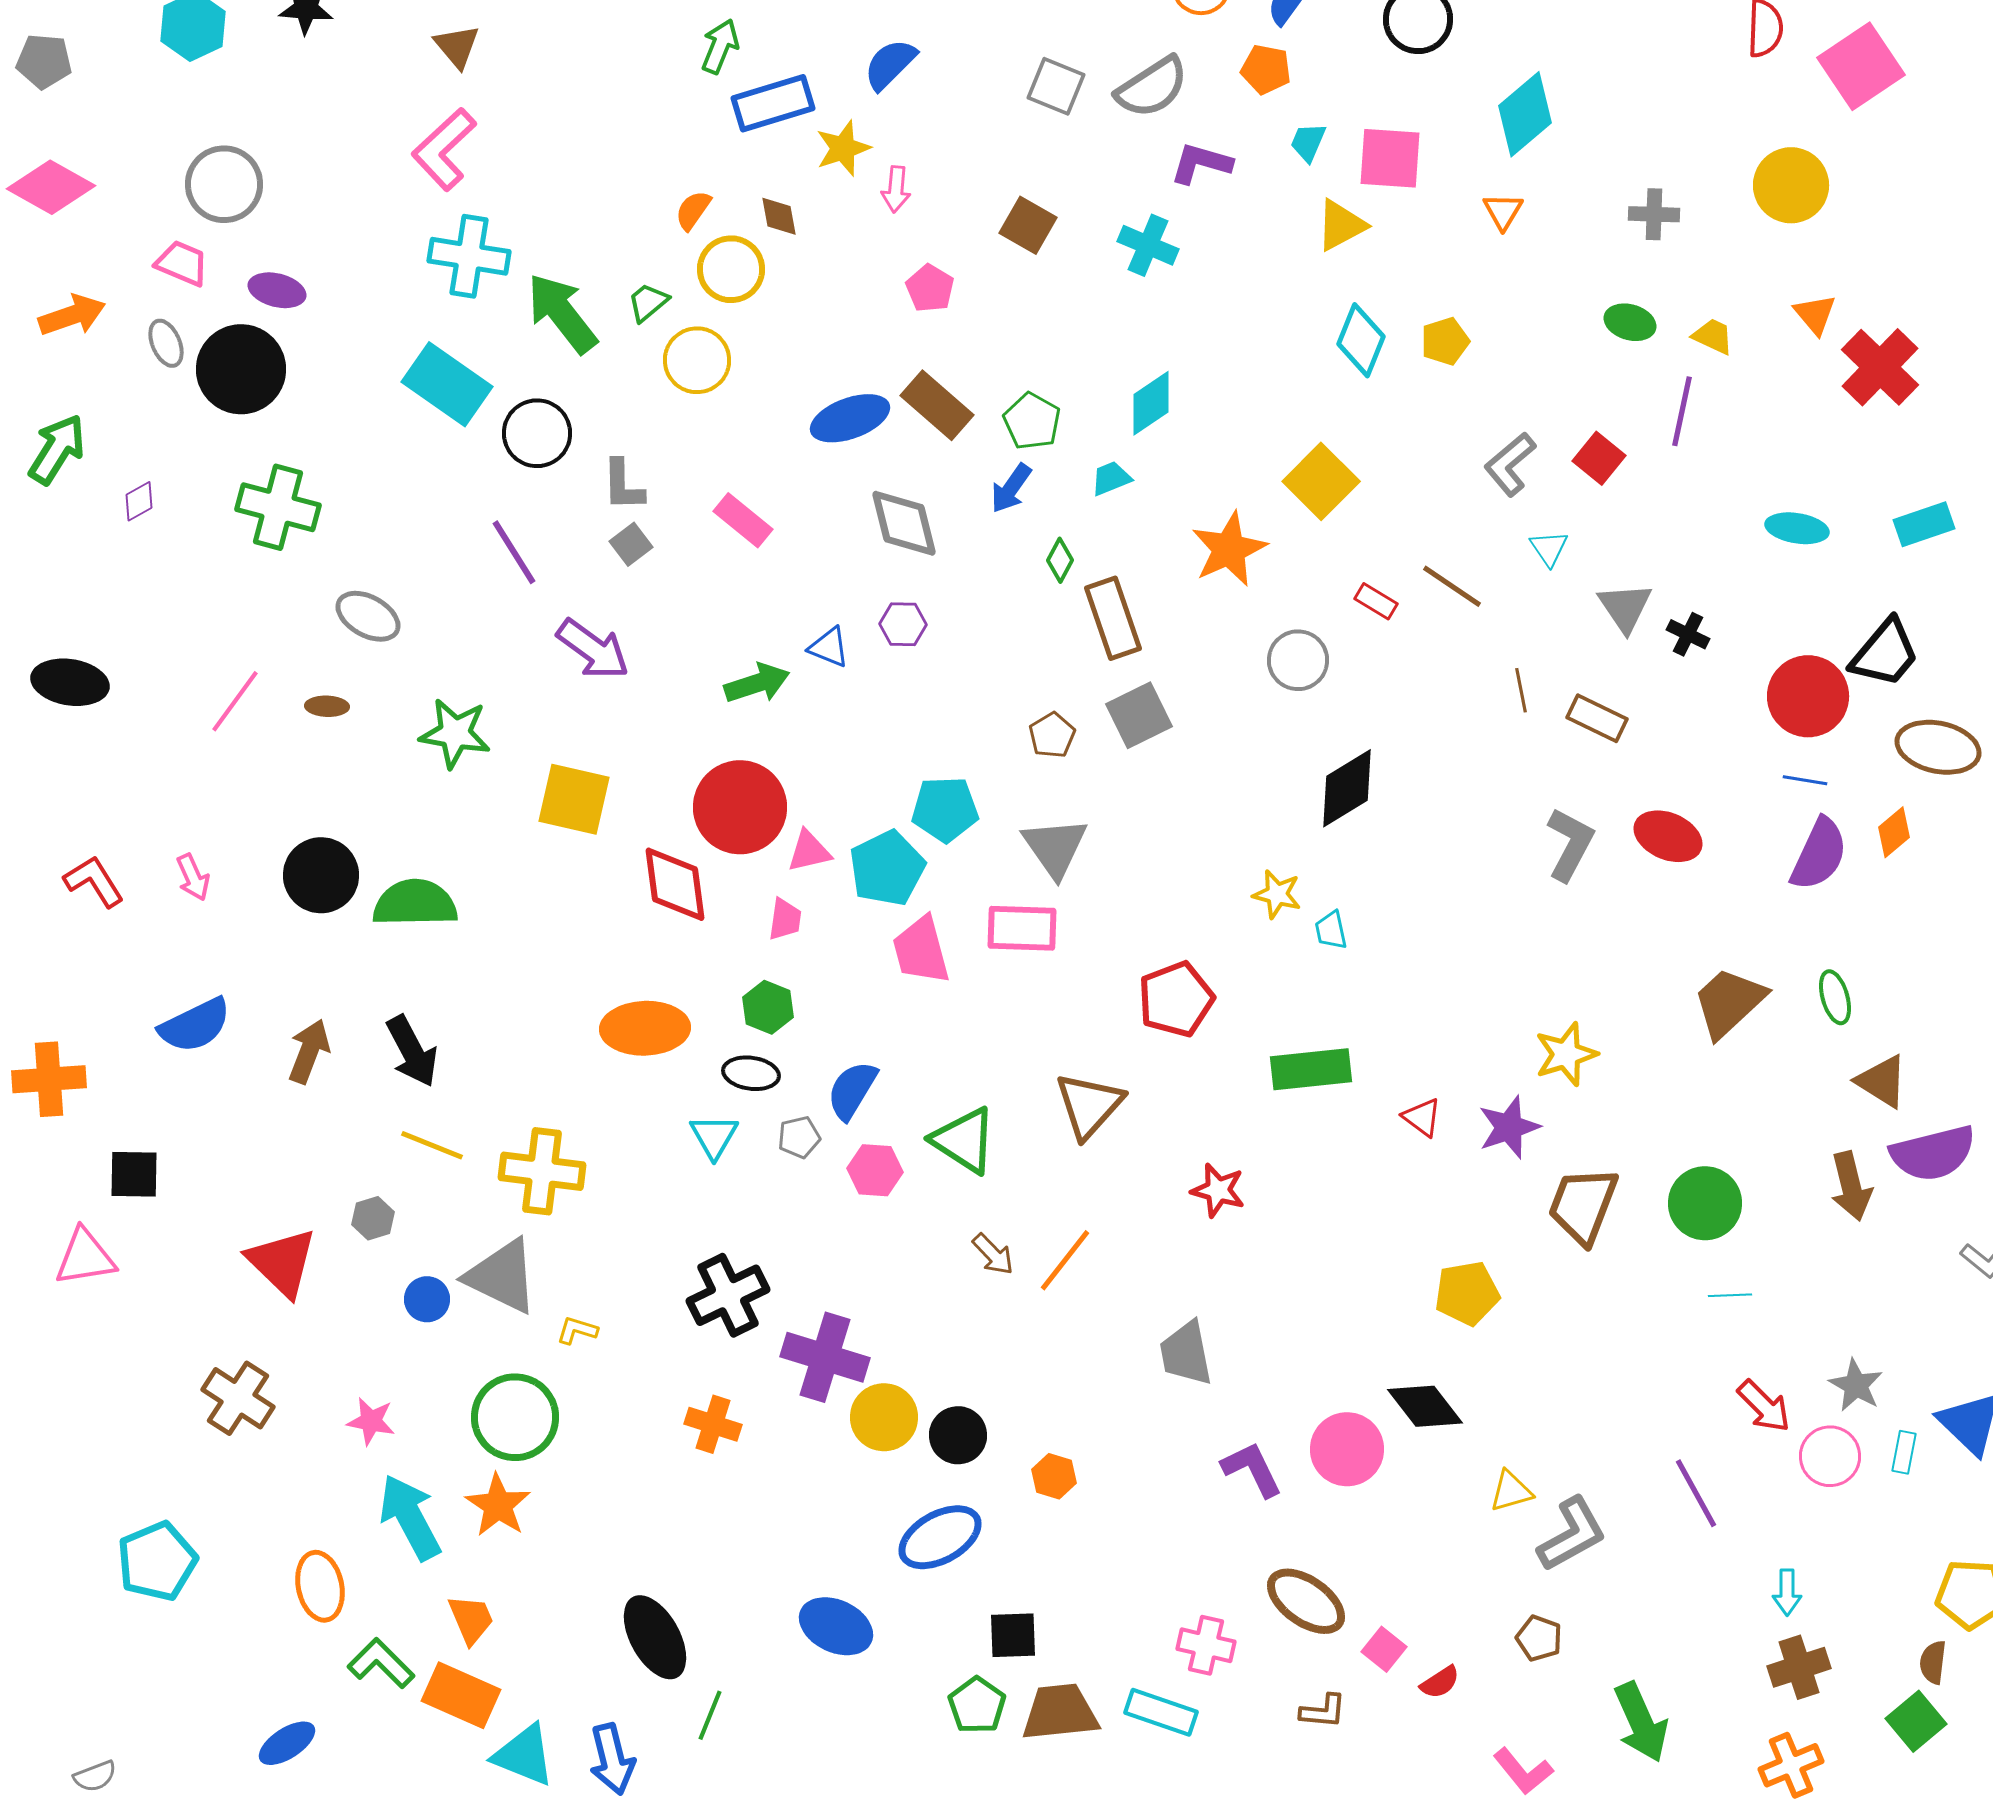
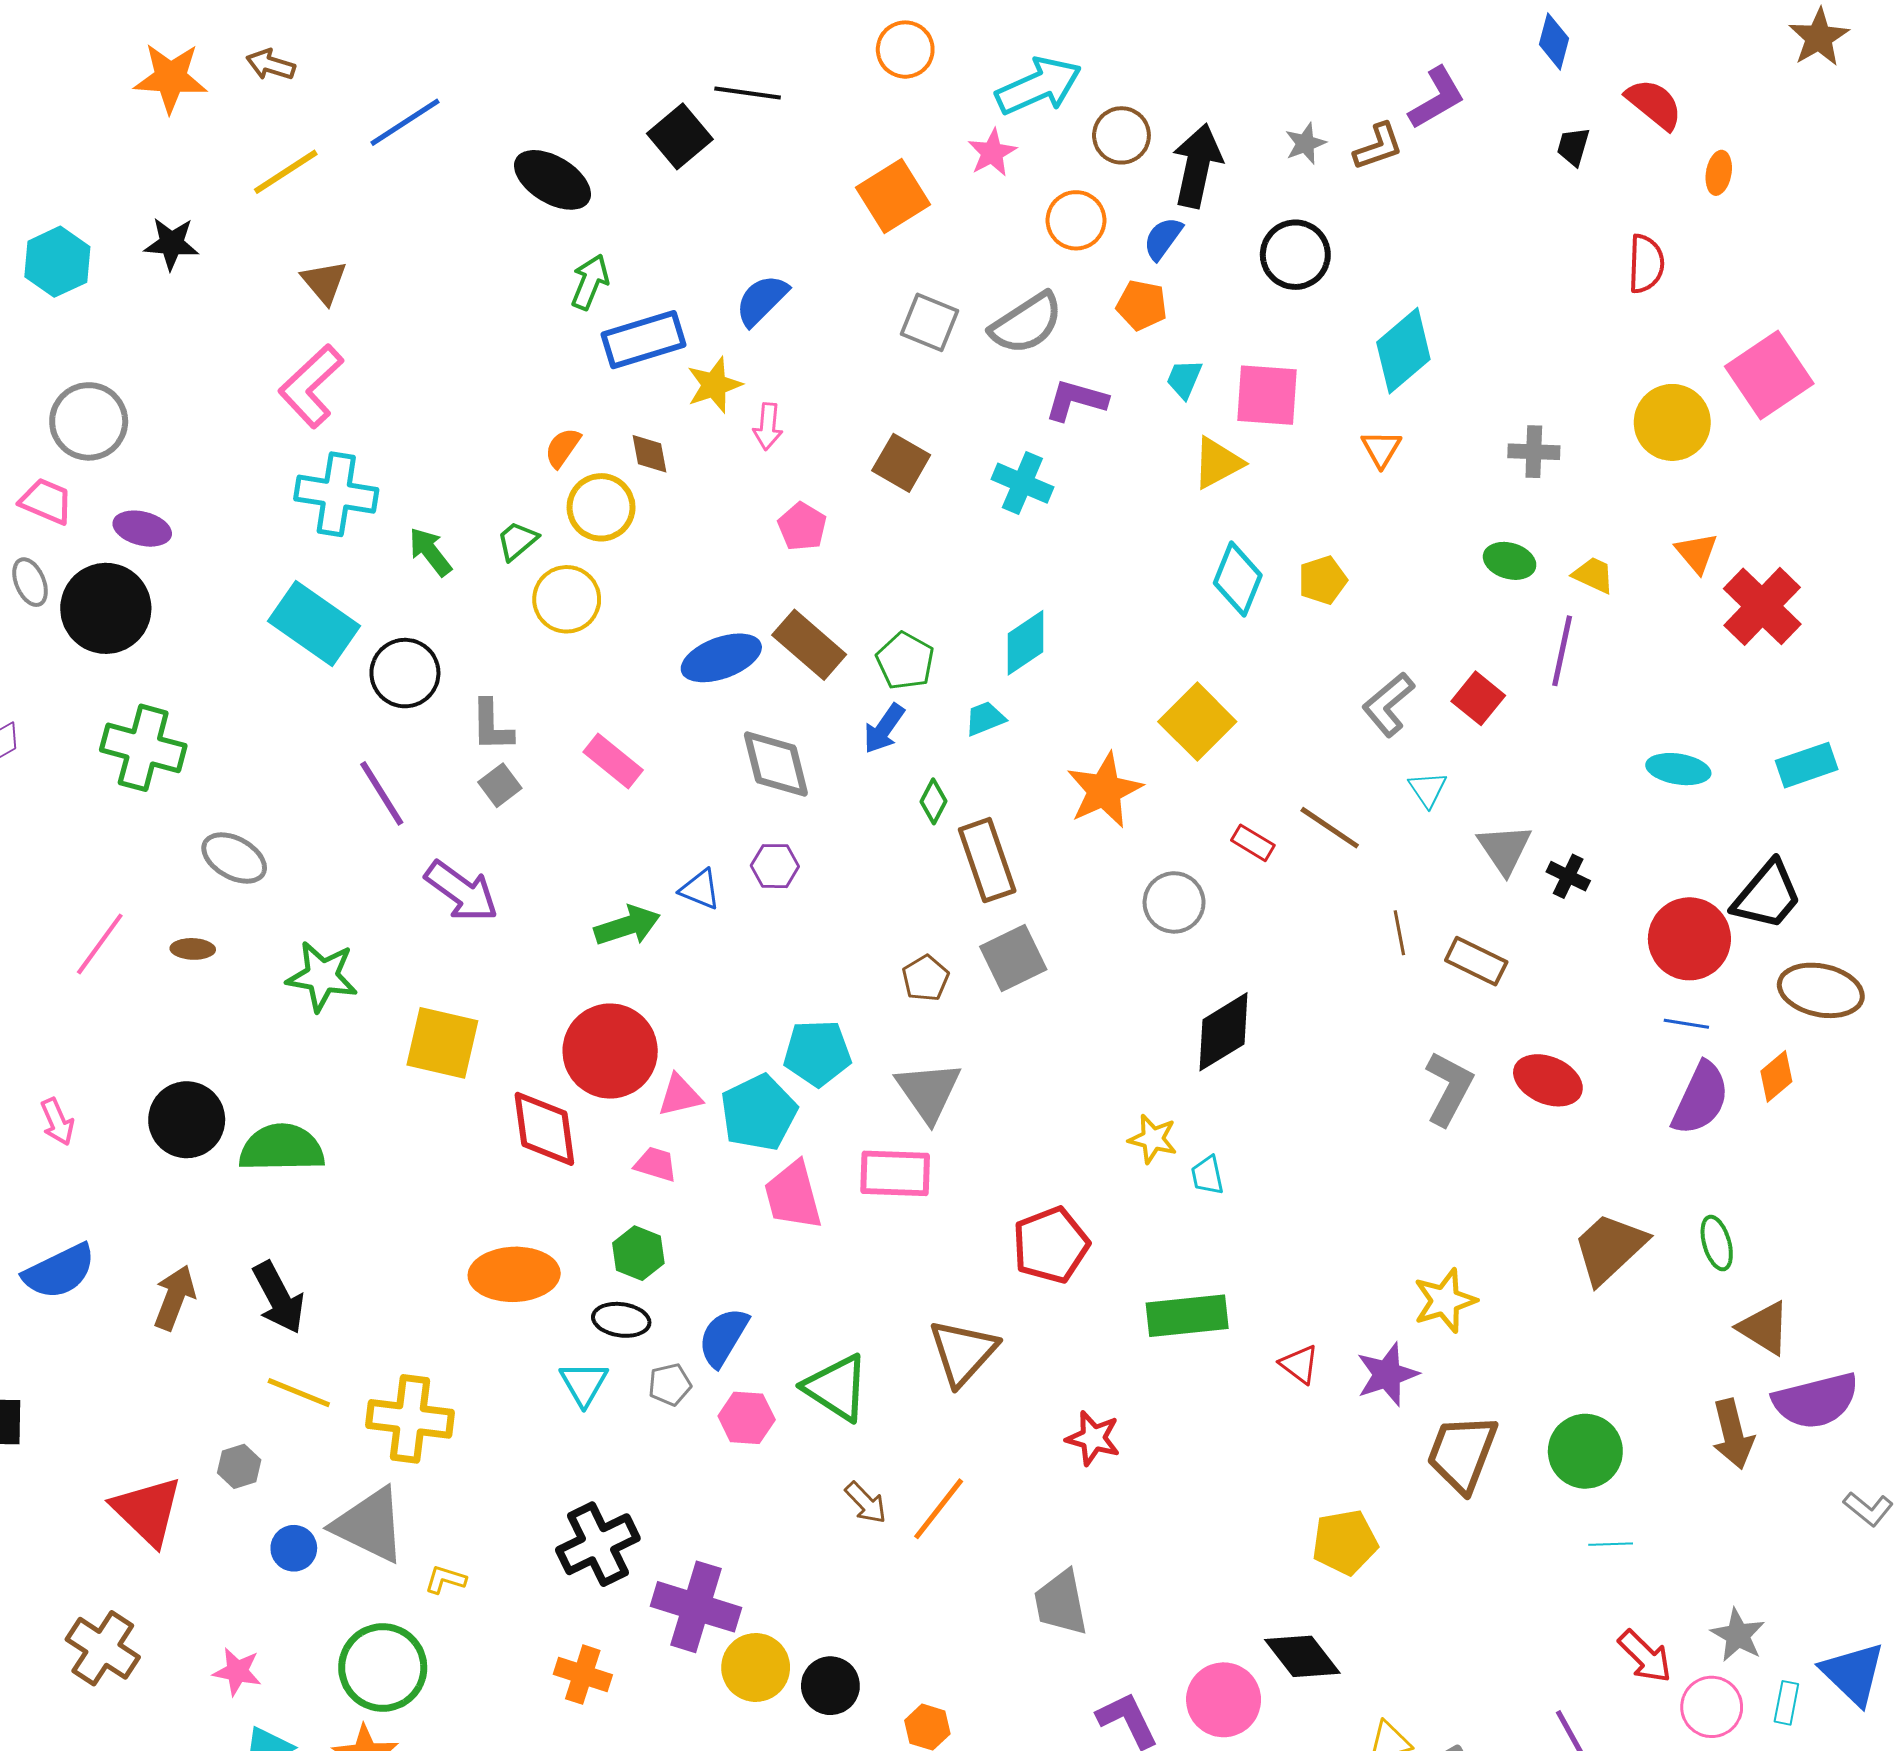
pink square: (1861, 66) -> (1769, 375), moved
green arrow: (562, 313) -> (430, 552), size x0.6
pink trapezoid: (785, 919) -> (656, 1164), turned -81

